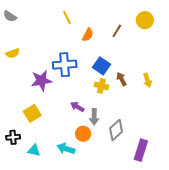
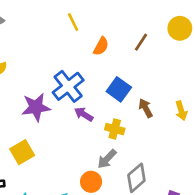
blue cross: (65, 65) -> (68, 86), turned -35
yellow cross: (101, 86) -> (115, 129), moved
purple arrow: (77, 107) -> (84, 114), moved
gray arrow: (94, 117) -> (107, 159), turned 42

